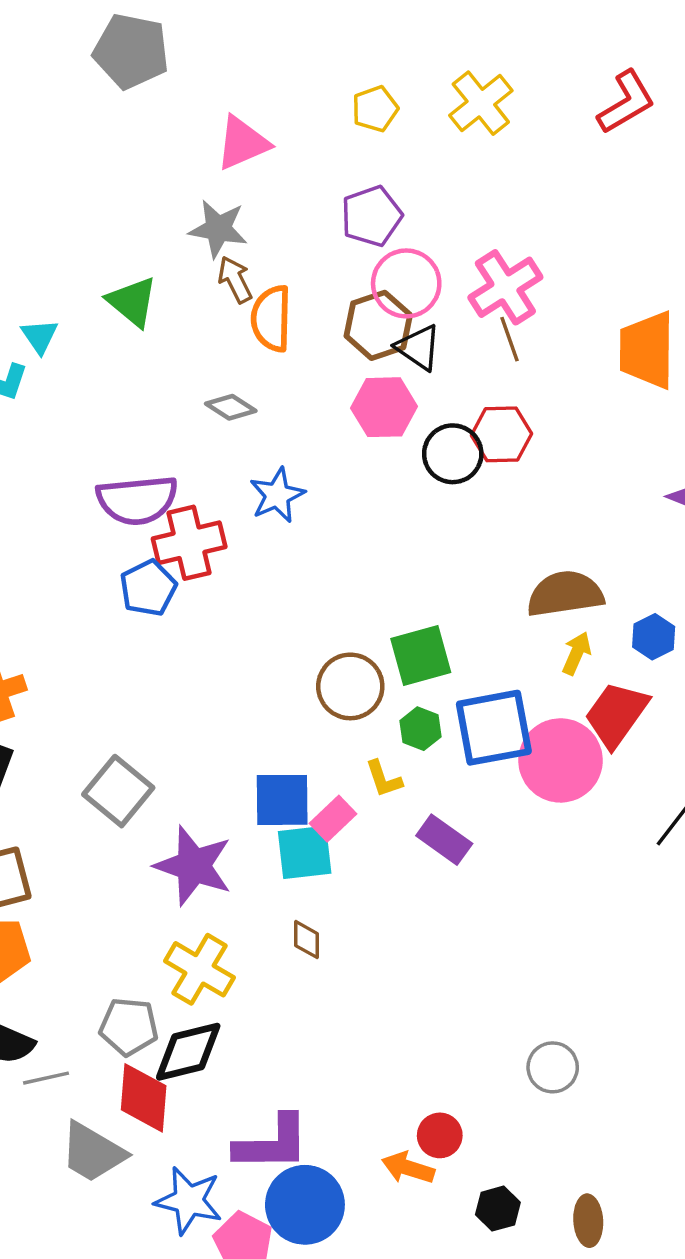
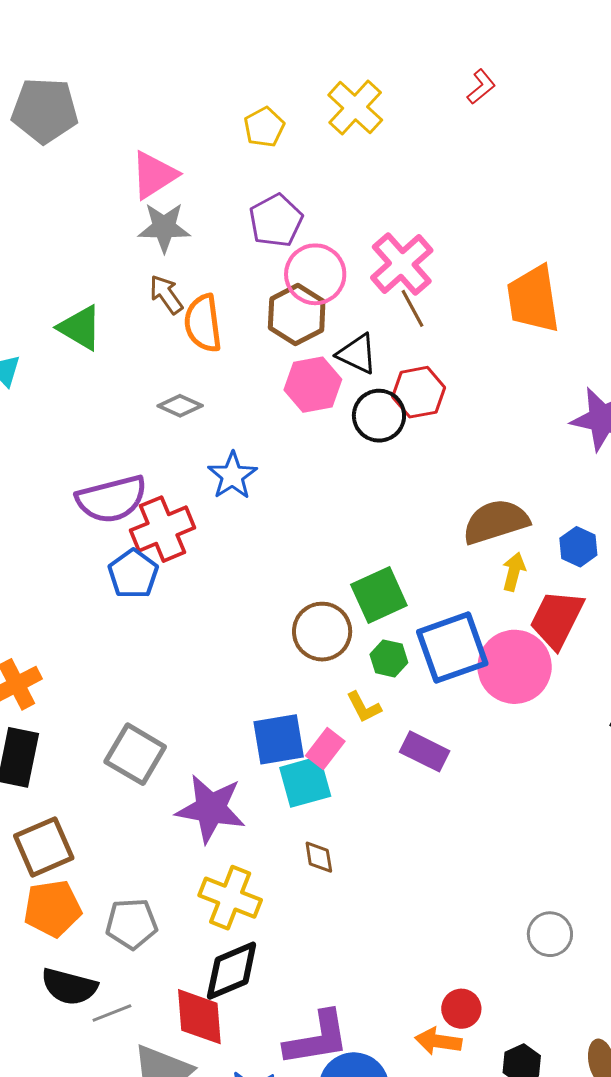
red L-shape: (626, 102) -> (481, 87), size x0.6
gray star: (218, 229) -> (164, 227), moved
black triangle: (418, 348) -> (357, 354), moved
gray pentagon: (129, 1027) -> (132, 924), moved

